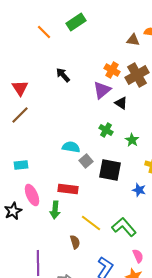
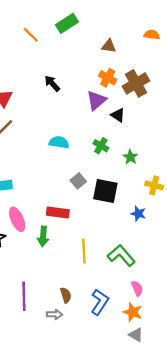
brown triangle: (133, 40) -> (109, 46), moved
cyan semicircle: (71, 147) -> (59, 142), moved
yellow line: (91, 223) -> (84, 251), turned 50
brown semicircle: (75, 242) -> (66, 295), moved

